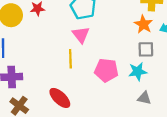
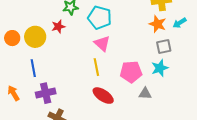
red ellipse: (60, 98) -> (103, 96), moved
gray triangle: (144, 98) -> (145, 94), moved

